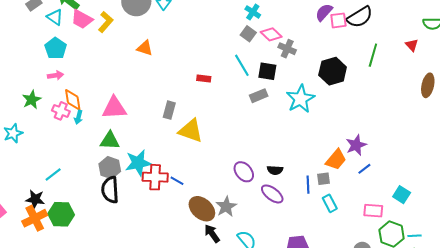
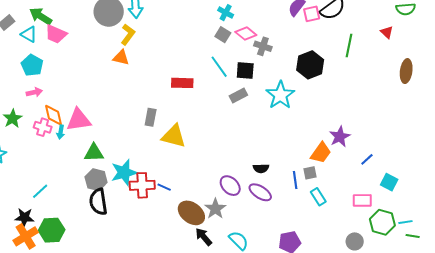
yellow L-shape: (106, 22) -> (128, 34), moved
red rectangle: (204, 78) -> (182, 83), size x1.5
pink triangle: (114, 108) -> (79, 120), moved
blue line: (364, 169) -> (367, 159), moved
purple ellipse: (244, 172) -> (230, 186), moved

